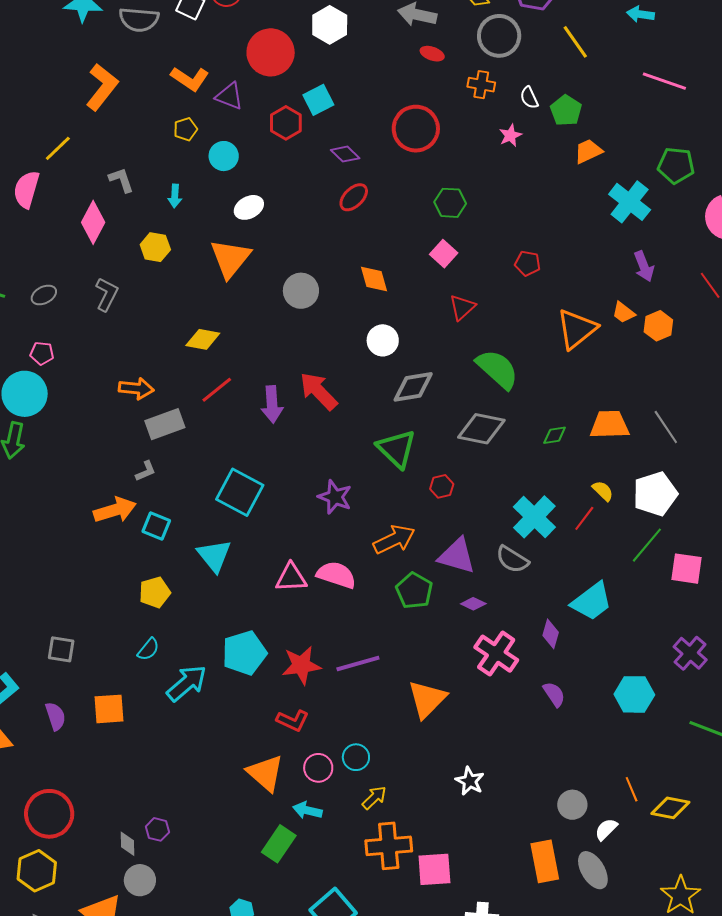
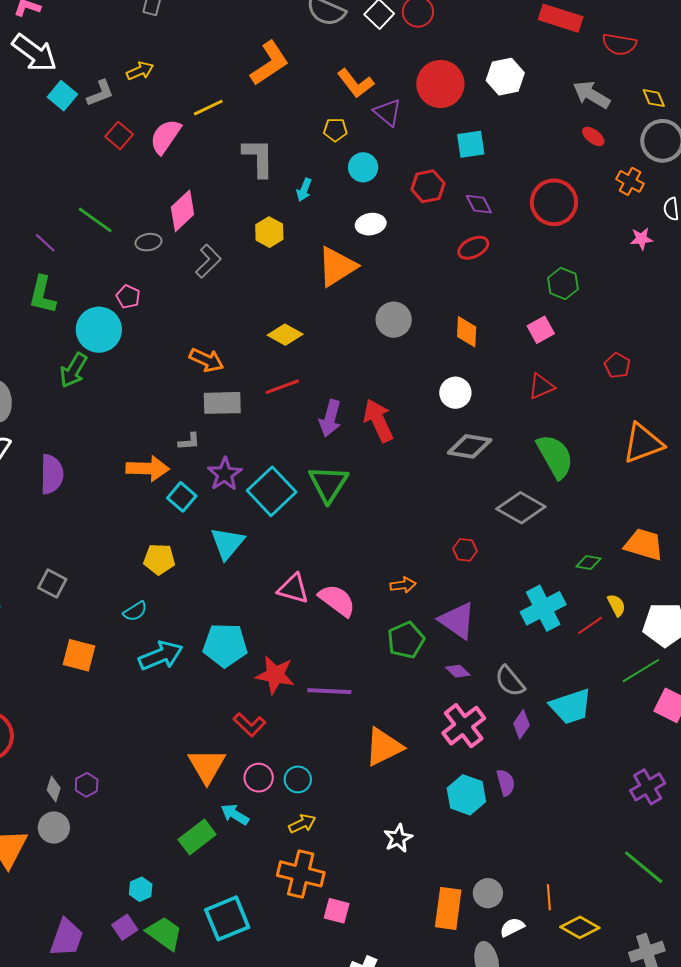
red hexagon: (286, 123) -> (428, 186), moved
gray L-shape: (121, 180) -> (258, 158), size x1.5
pink diamond: (93, 222) -> (183, 211), moved
green diamond: (555, 435) -> (589, 562), moved
green triangle: (397, 449) -> (328, 484), moved
purple star: (335, 497) -> (225, 474), moved
orange arrow: (394, 539) -> (403, 585), size x0.6
gray semicircle: (512, 559) -> (510, 681), moved
cyan hexagon: (634, 694) -> (466, 795), moved
purple semicircle: (55, 716) -> (52, 474), moved, size x1.4
orange rectangle: (545, 861) -> (448, 908), moved
pink square: (434, 869) -> (337, 911), size x0.7

